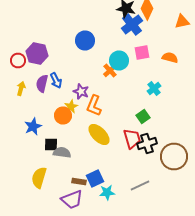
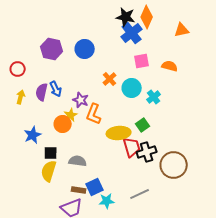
purple hexagon: (37, 54) -> (52, 49), moved
cyan circle: (119, 60) -> (132, 88), moved
yellow ellipse: (99, 134) -> (119, 133), moved, turned -50
gray semicircle: (62, 152) -> (78, 161), moved
yellow semicircle: (39, 178) -> (49, 171), moved

